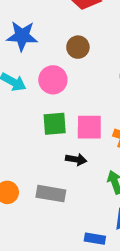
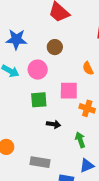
pink square: (89, 127) -> (69, 91), moved
gray rectangle: (51, 194) -> (40, 162), moved

